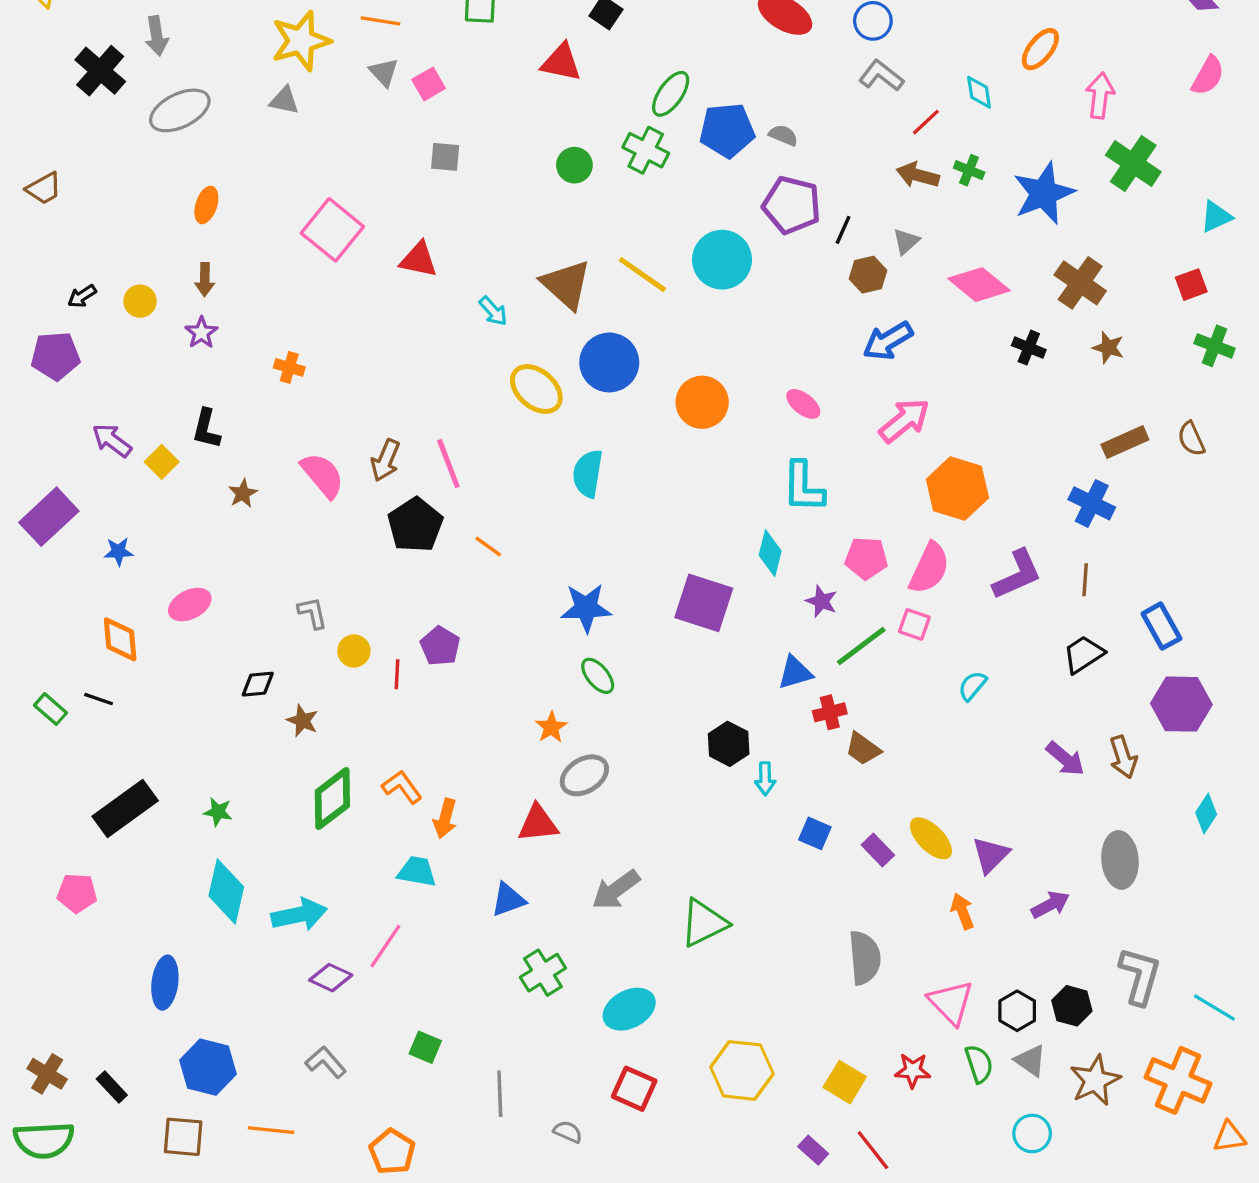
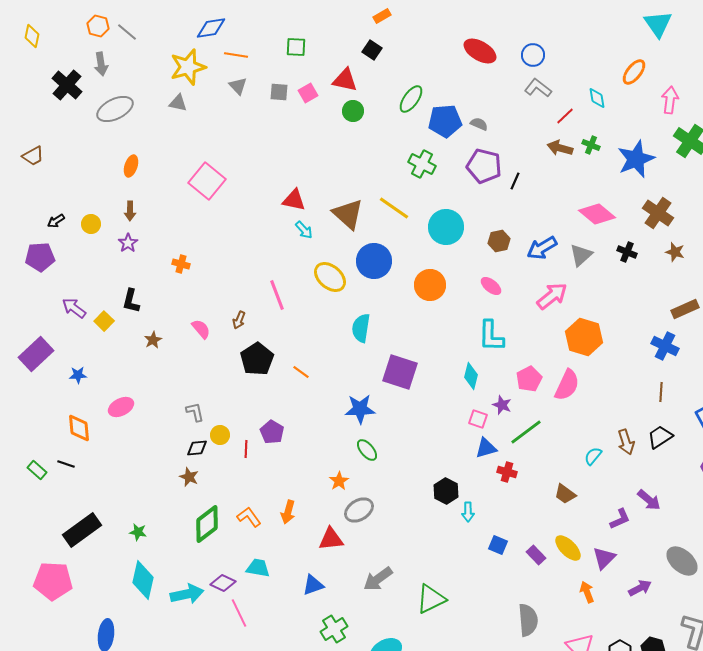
pink square: (429, 84) -> (308, 93), moved
green cross: (646, 150) -> (422, 164), moved
gray square: (445, 157) -> (279, 92), moved
green circle: (574, 165) -> (353, 111), moved
gray triangle: (906, 241) -> (581, 255), moved, size x1.4
red triangle: (419, 260) -> (294, 200), moved
cyan circle: (722, 260) -> (446, 227), moved
brown hexagon: (868, 275) -> (499, 241), moved
brown arrow: (385, 460) -> (239, 320), size x0.7
pink line: (448, 464) -> (277, 295), moved
pink semicircle: (322, 475) -> (201, 329), size x0.7
pink pentagon: (866, 558) -> (529, 379), turned -30
purple L-shape: (1017, 575) -> (620, 519), moved, size x0.7
purple square: (704, 603) -> (400, 372), moved
pink square: (914, 624) -> (478, 419), moved
black diamond: (258, 684) -> (197, 448), moved
red cross: (830, 712) -> (507, 472), turned 30
brown trapezoid: (863, 749) -> (565, 494), moved
brown arrow: (1123, 757) -> (626, 442), moved
orange arrow: (445, 818) -> (288, 512), moved
gray ellipse: (1120, 860) -> (682, 561), turned -44
pink pentagon: (77, 893) -> (53, 581), size x1.6
pink line: (385, 946) -> (239, 613), turned -60
purple diamond: (331, 978) -> (223, 583), moved

